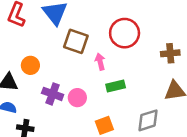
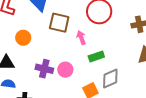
orange circle: (30, 65) -> (23, 38), moved
gray diamond: (148, 120) -> (110, 78), moved

